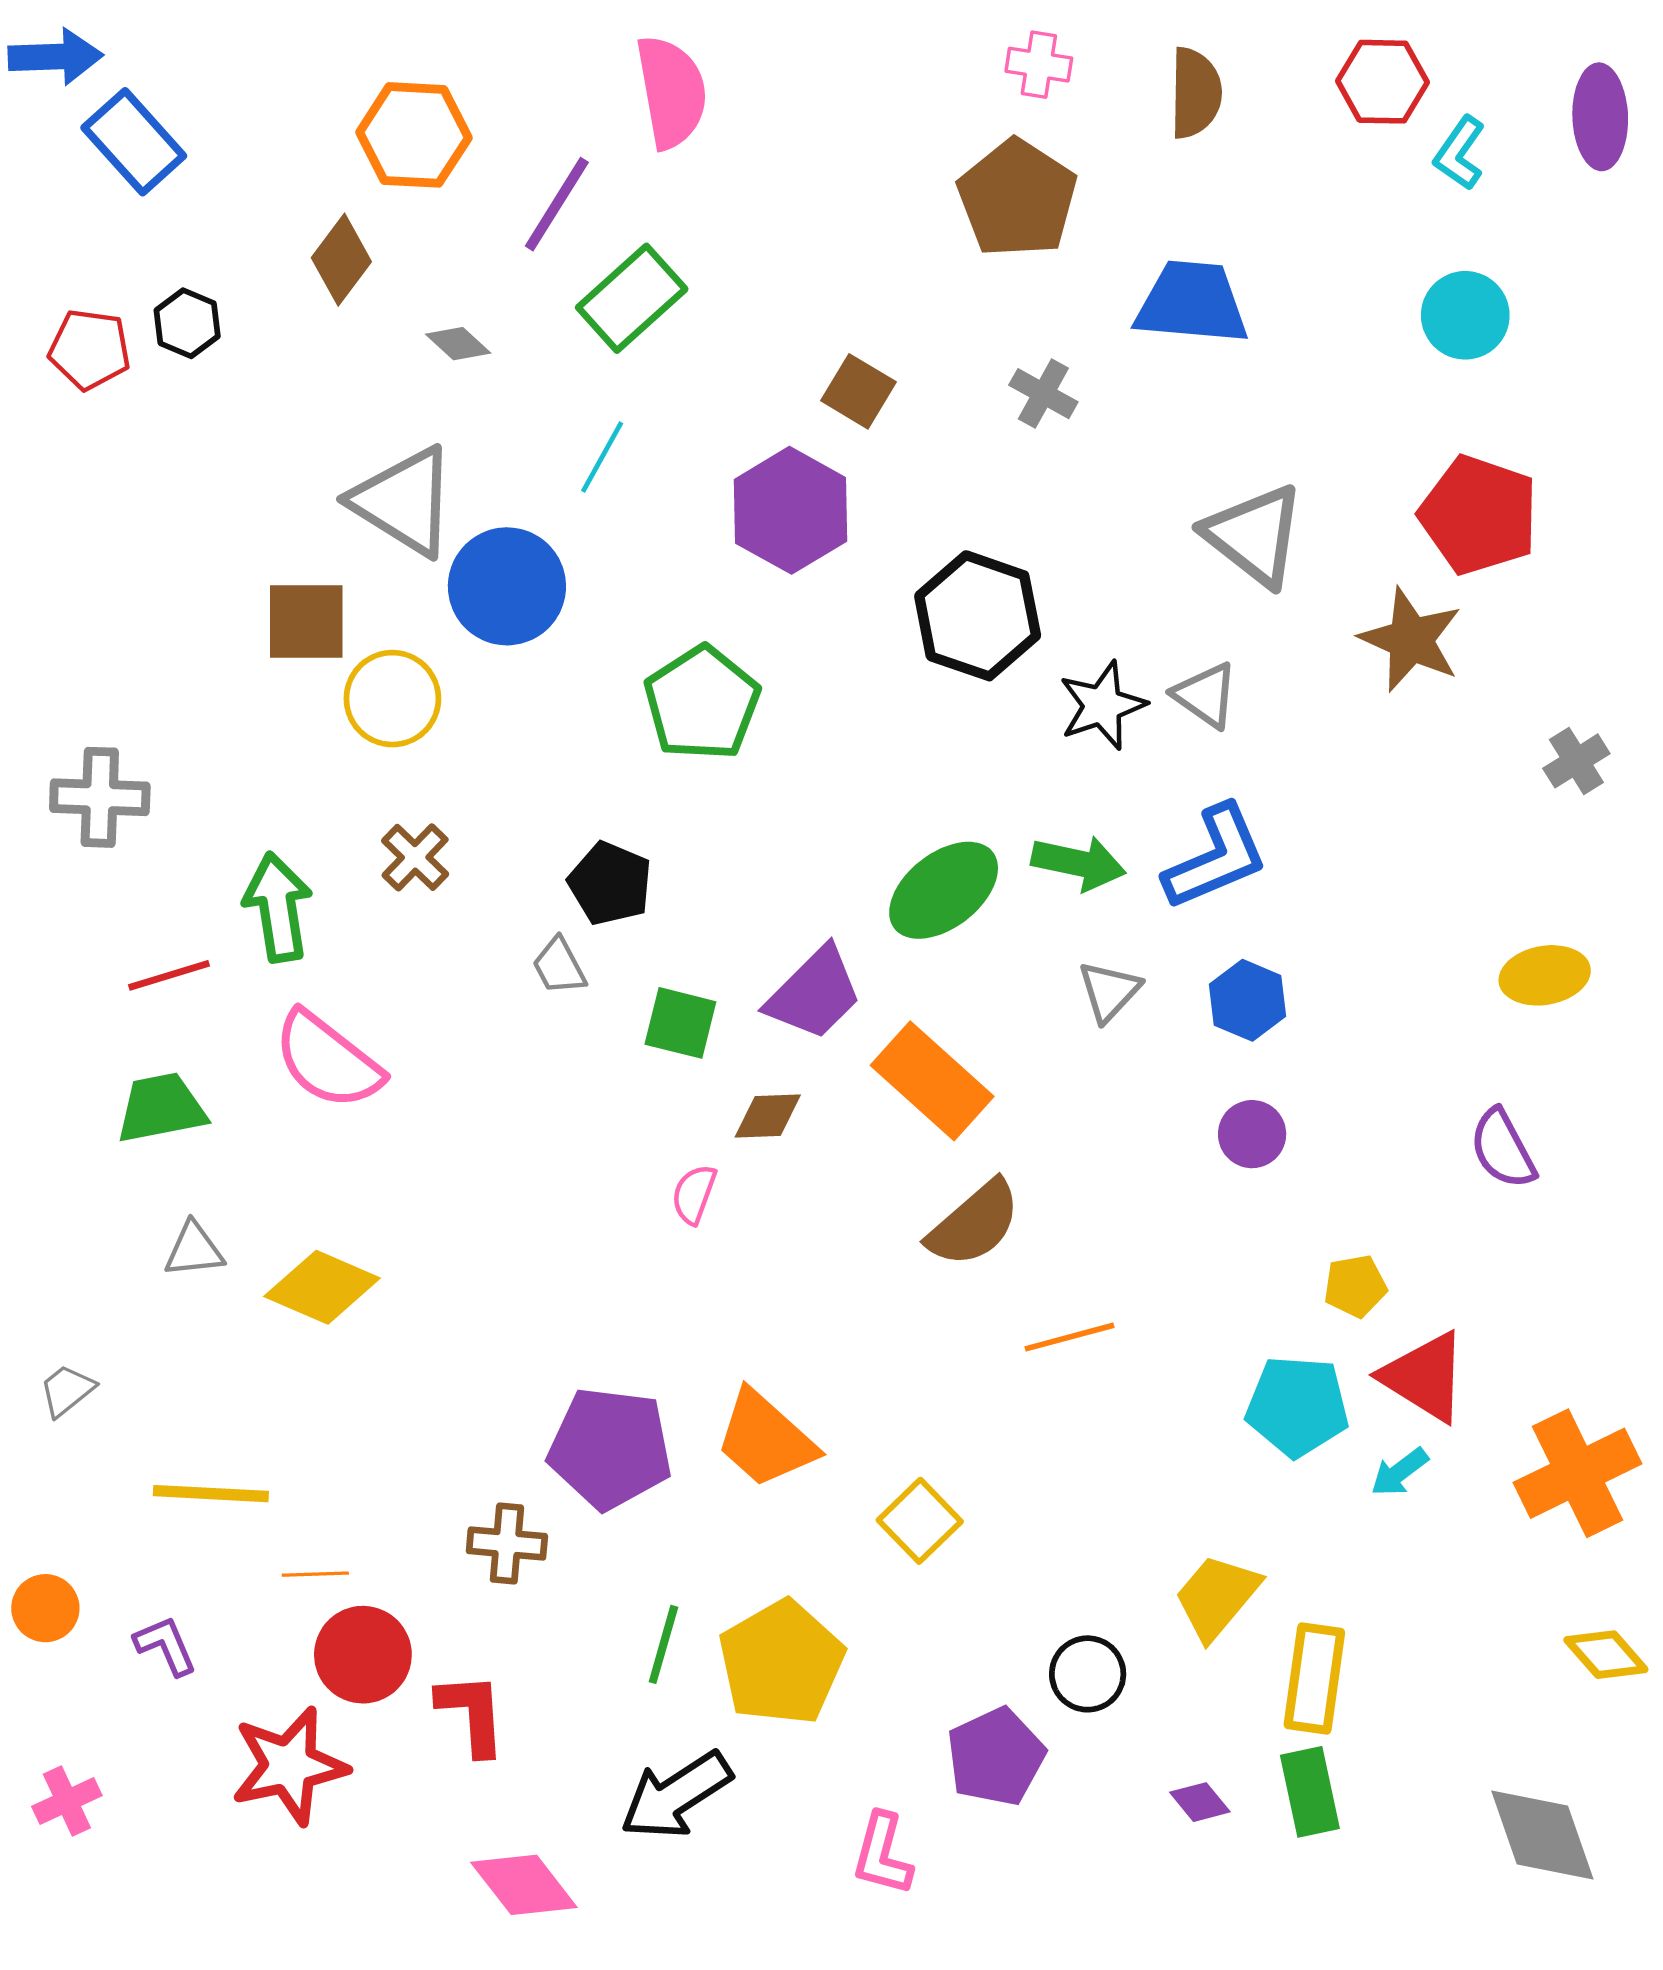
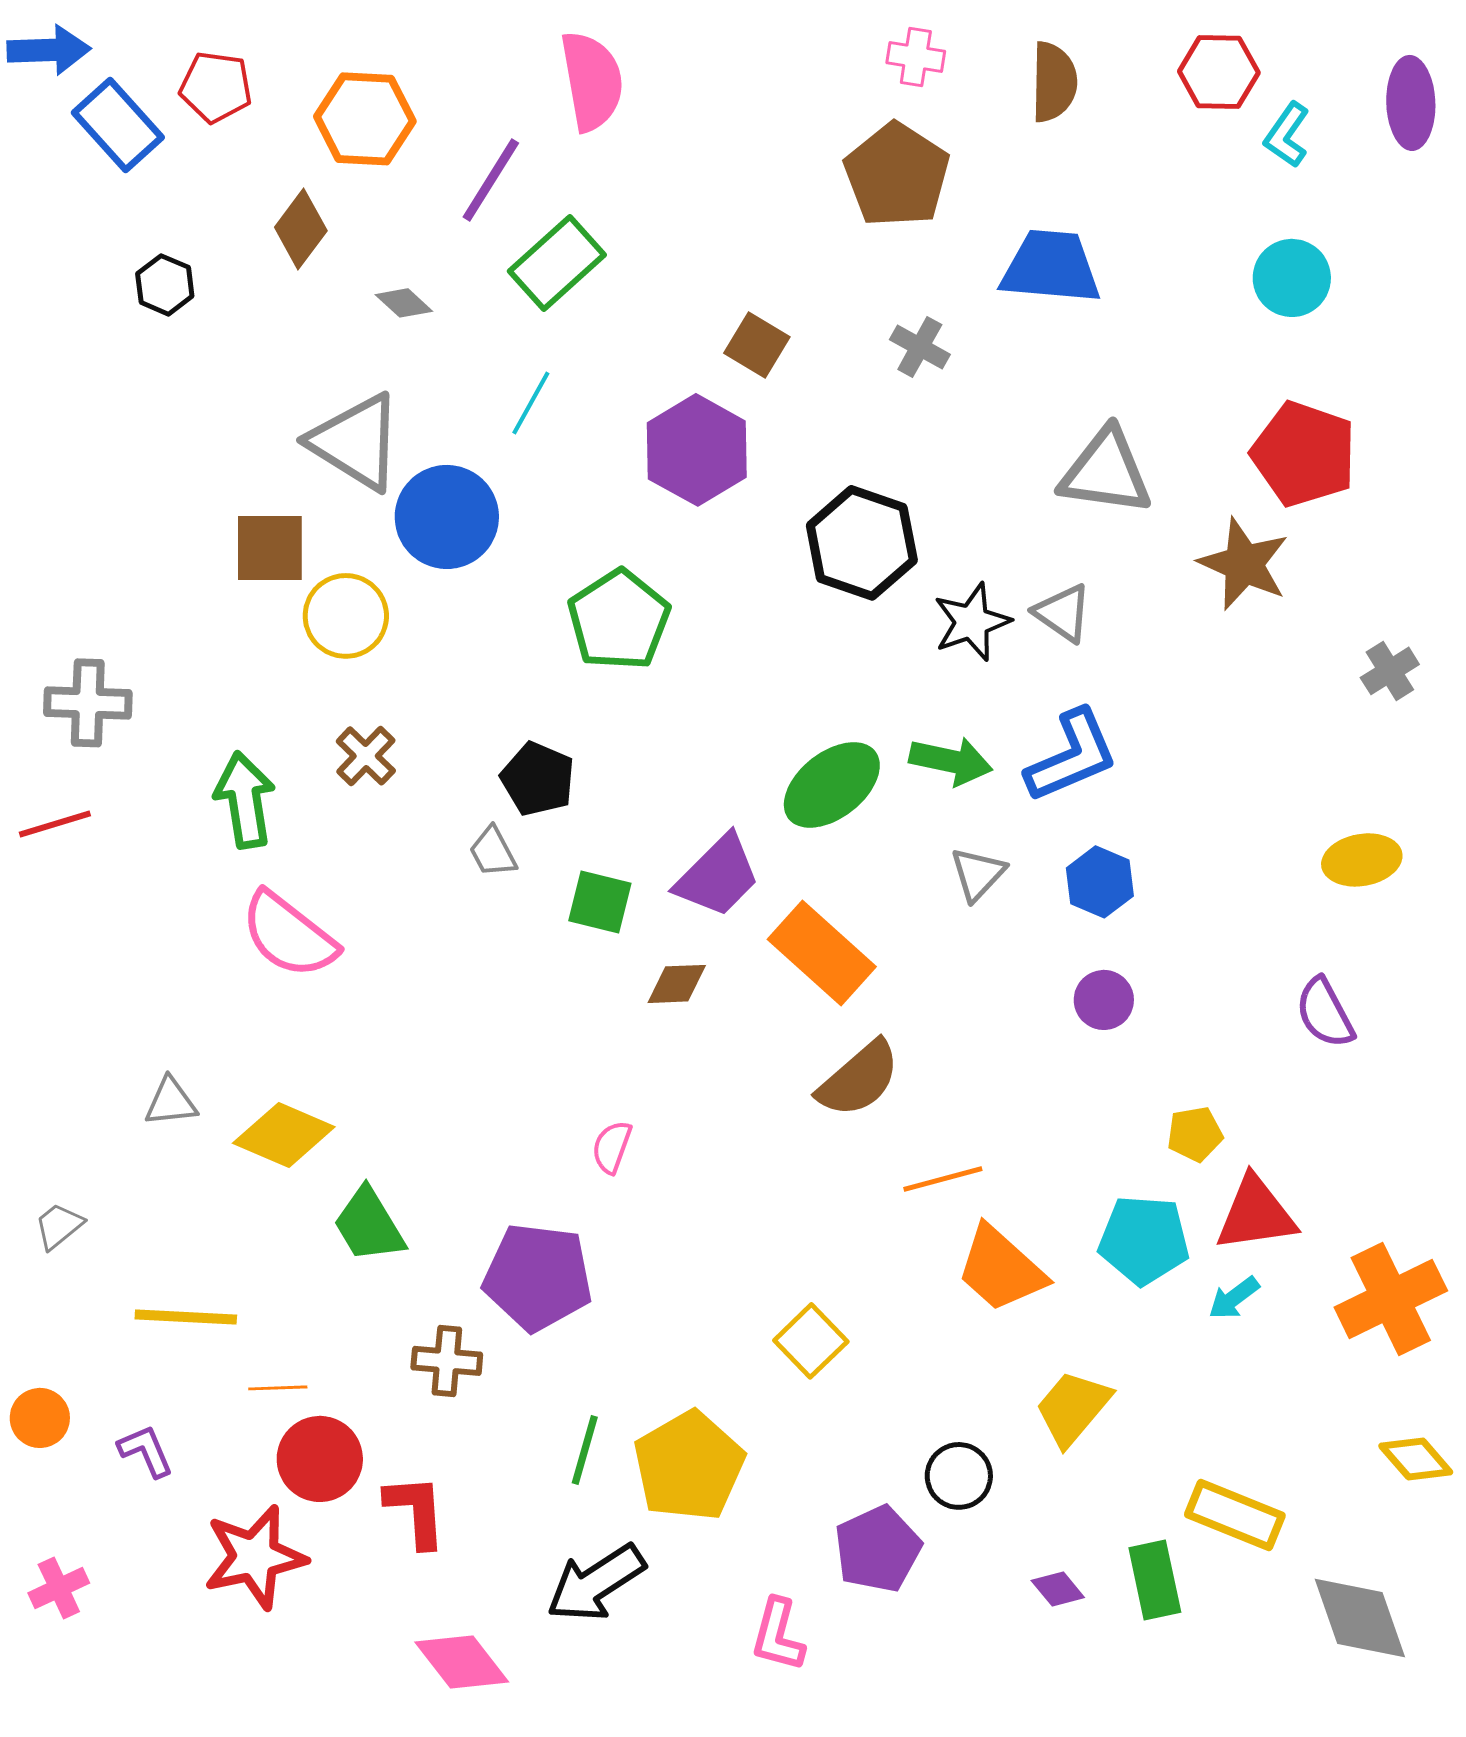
red pentagon: (90, 349) -> (216, 87), moved
gray triangle: (1254, 535) -> (1106, 472), turned -30
red line: (169, 975) -> (55, 824), moved
green trapezoid: (161, 1108) -> (369, 1225), moved, turned -110
pink semicircle: (694, 1194) -> (612, 1147), moved
red triangle: (1424, 1377) -> (1256, 1214), turned -40
orange trapezoid: (766, 1439) -> (1001, 1269), moved
yellow rectangle: (1314, 1678) -> (1235, 1515), moved, turned -76

